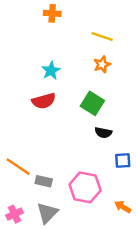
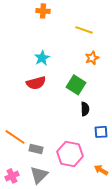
orange star: (102, 64) -> (92, 58), moved
black semicircle: (103, 133) -> (85, 109), turned -104

